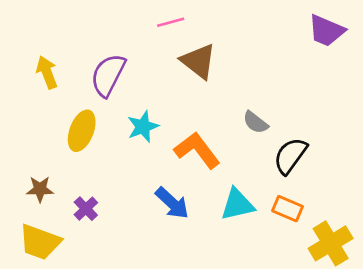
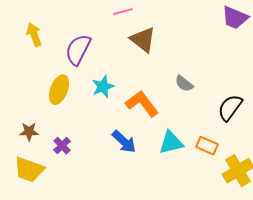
yellow arrow: (47, 72) -> (34, 35), moved
black semicircle: (290, 156) -> (230, 108), moved

